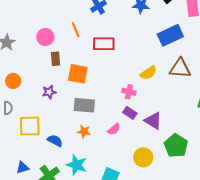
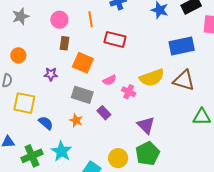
yellow semicircle: (148, 73) -> (152, 78), size x1.4
purple rectangle: (130, 113) -> (104, 113), moved
pink semicircle: (114, 129) -> (110, 80), moved
green pentagon: (176, 146) -> (148, 154), moved
yellow circle: (143, 157) -> (118, 158), moved

